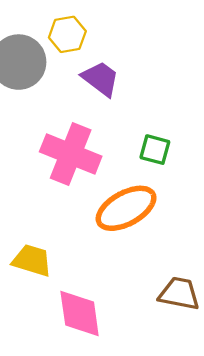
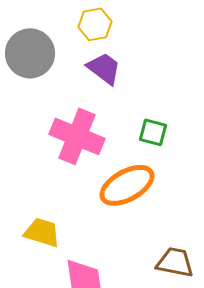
yellow hexagon: (67, 34) -> (95, 24), moved

